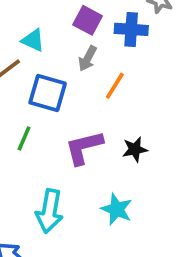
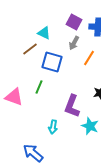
purple L-shape: (84, 148) -> (72, 106), moved, turned -55
cyan arrow: (49, 211) -> (53, 127), size x0.6

